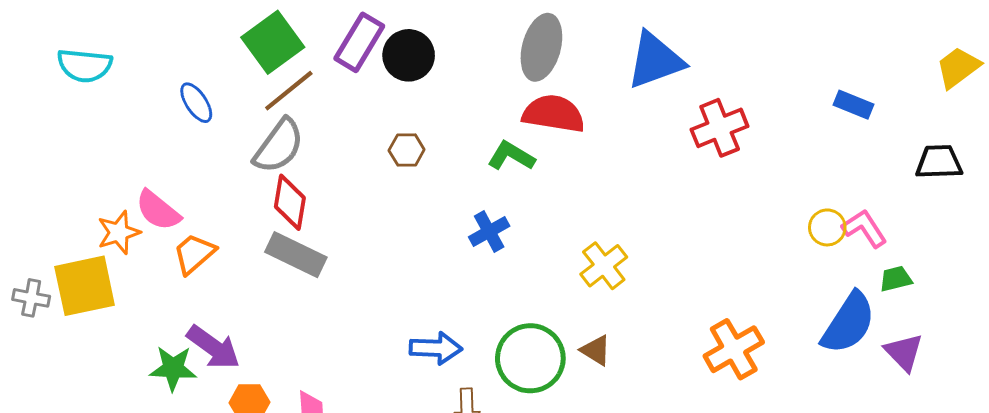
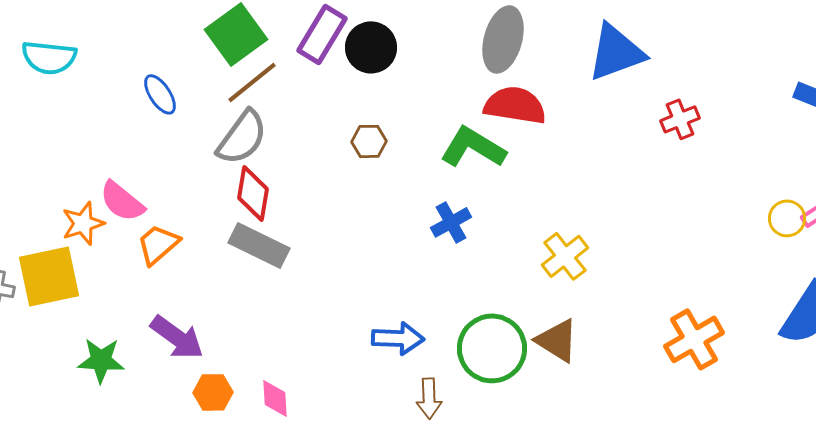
red cross: (720, 128) -> (680, 119), size x0.7
green L-shape: (511, 156) -> (473, 147), size x1.4
brown triangle: (596, 350) -> (557, 340), size x1.4
green star: (173, 368) -> (101, 360), moved

